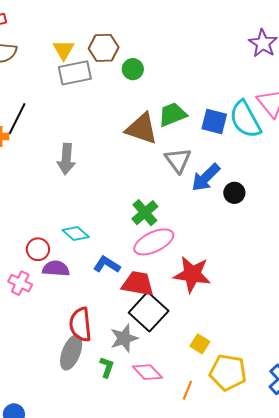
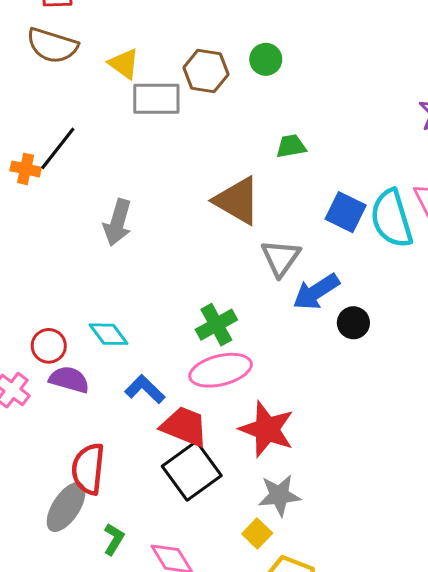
yellow triangle: (64, 50) -> (124, 64), moved, turned -35
green circle: (133, 69) -> (266, 59), moved
green trapezoid: (172, 114) -> (291, 146), moved, size x0.7
gray star: (124, 338) -> (279, 495), moved

